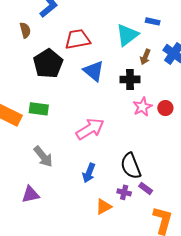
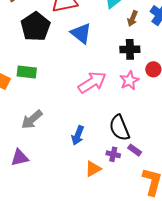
black cross: (130, 79) -> (130, 49), moved
pink star: (142, 107) -> (129, 80), moved
pink arrow: (90, 129) -> (92, 82), moved
gray arrow: (43, 157) -> (32, 120), turned 90

